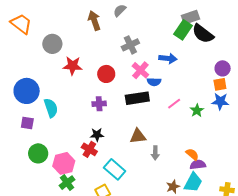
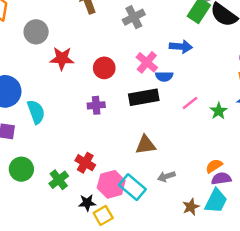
gray cross: (130, 45) -> (134, 17), moved
black star: (97, 135) -> (87, 203), moved
gray arrow: (155, 153) -> (166, 176), moved, turned 72
orange semicircle: (192, 154) -> (214, 166), turned -72
pink hexagon: (64, 163) -> (111, 184), moved
cyan rectangle: (115, 169) -> (132, 187), moved
green cross: (67, 183) -> (59, 180), moved

